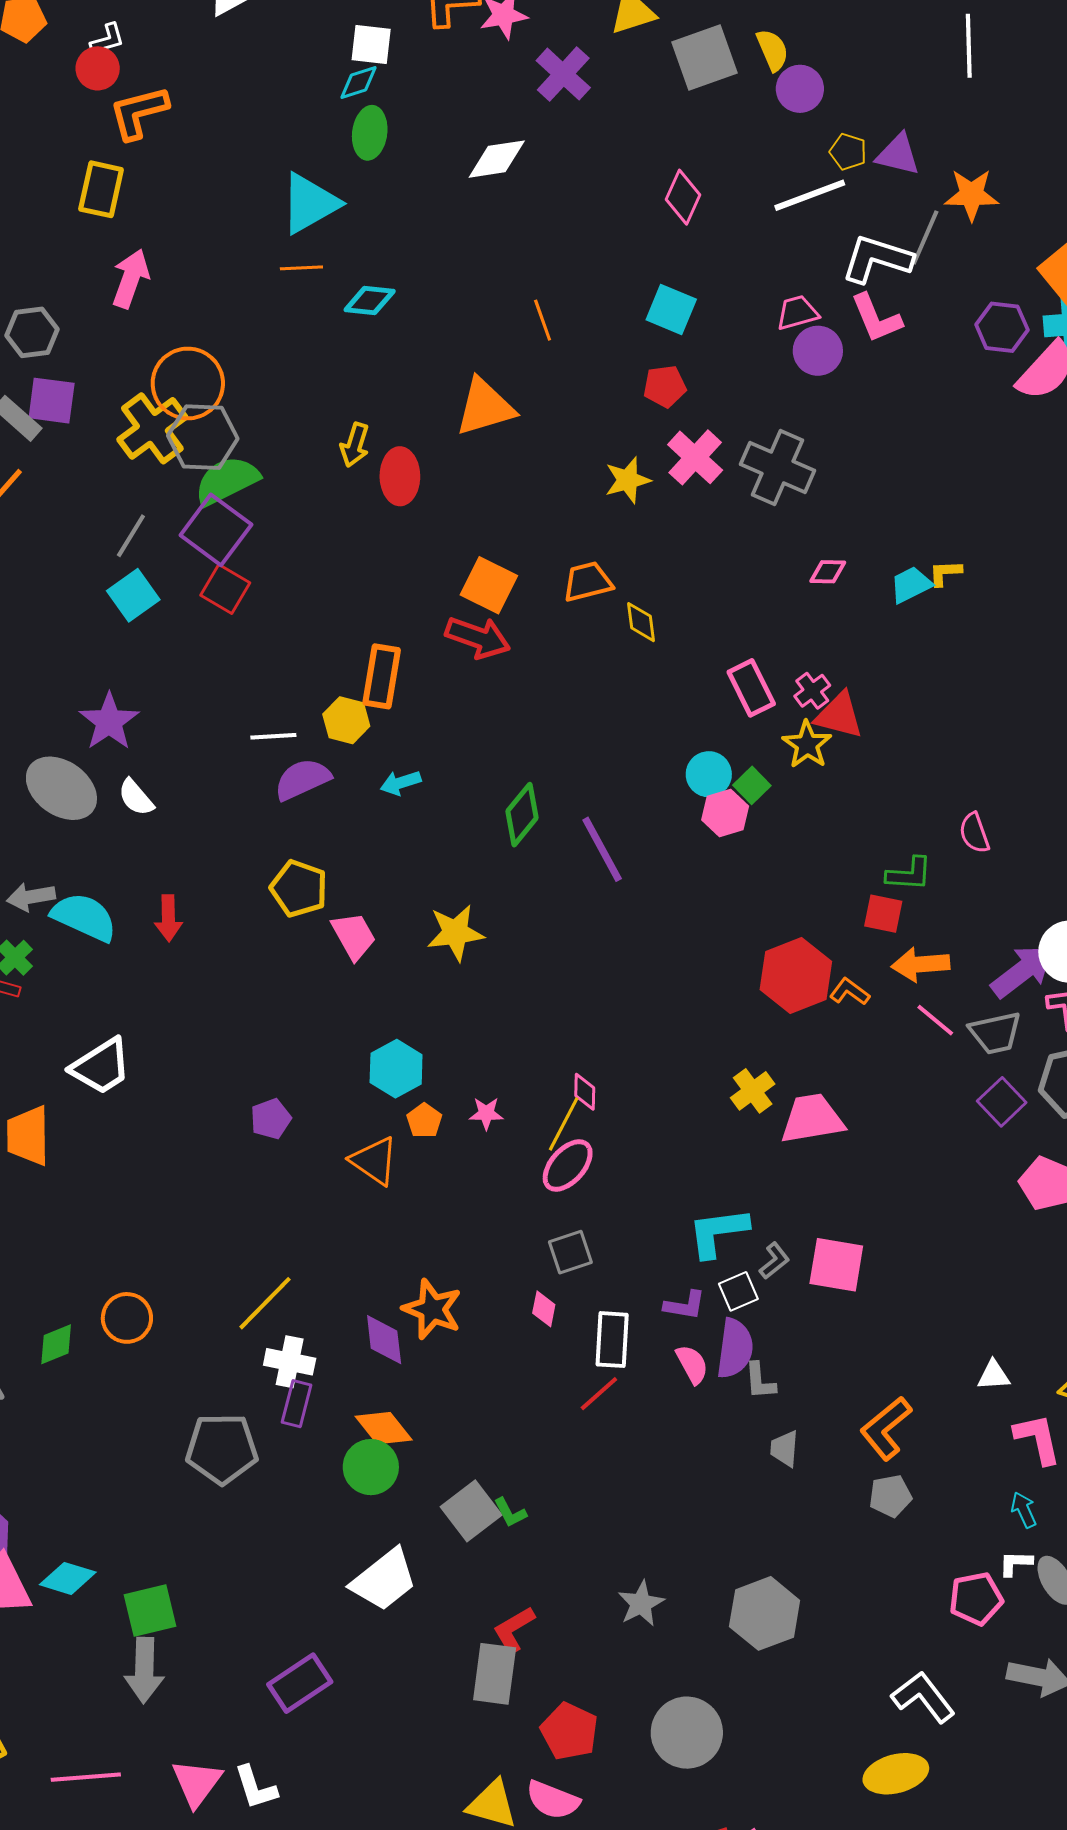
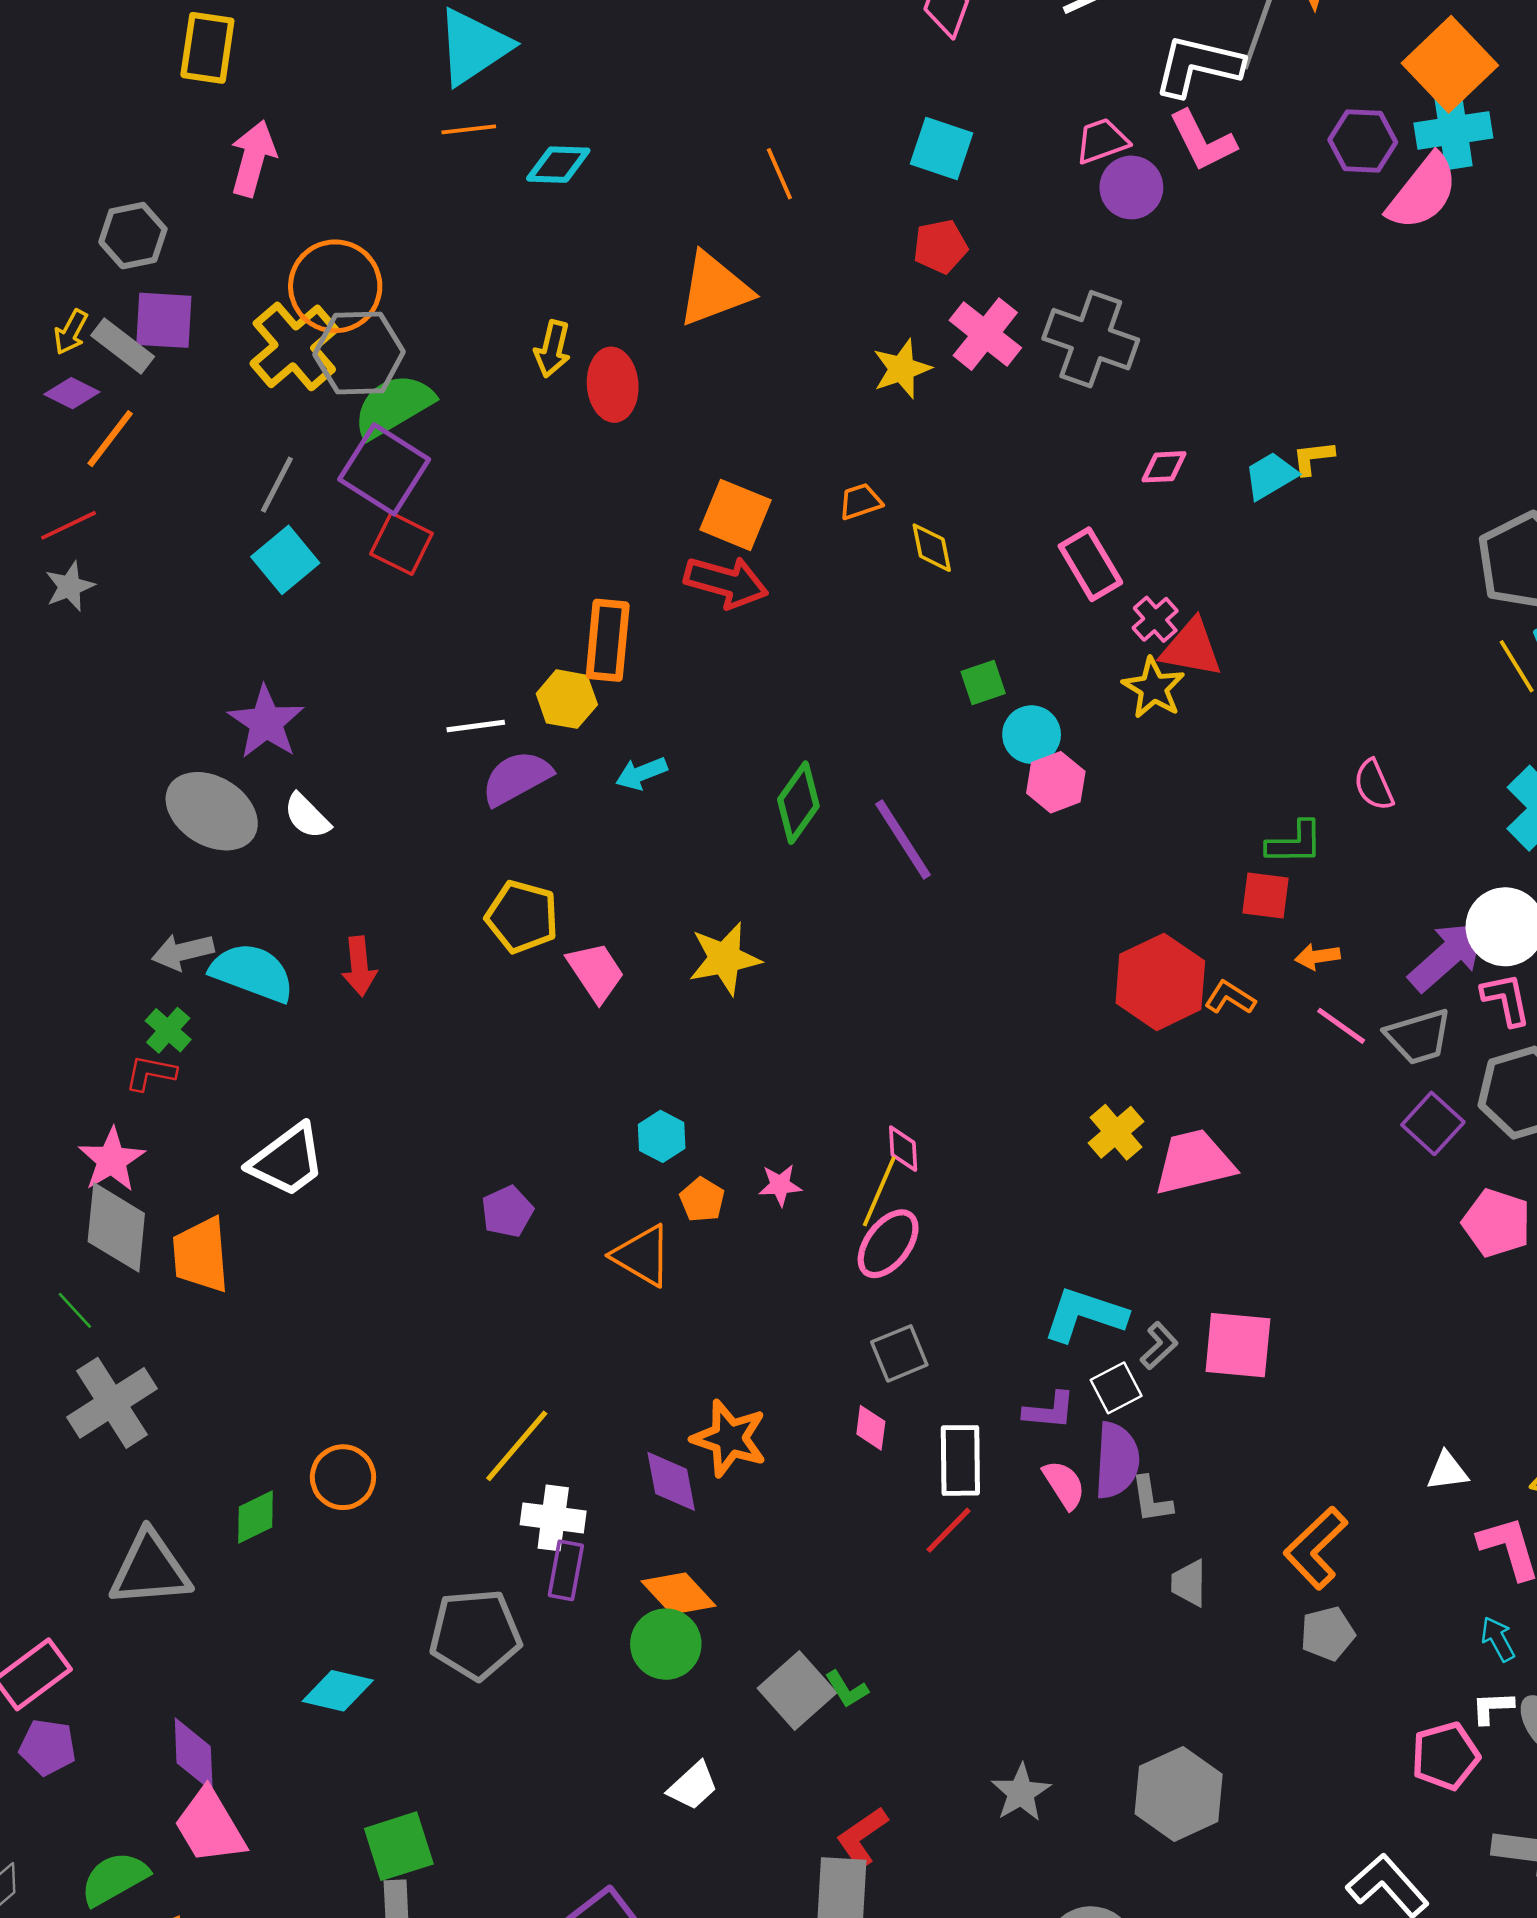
orange trapezoid: (588, 582) -> (860, 501), size x0.7
pink rectangle: (751, 688) -> (1090, 564), moved
green square: (752, 785) -> (983, 683), moved, turned 30
orange arrow: (921, 964) -> (1317, 957), size x0.6
cyan hexagon: (396, 1069) -> (662, 1136), size x0.7
cyan L-shape: (718, 1232) -> (1085, 1315), turned 30
cyan diamond: (68, 1578) -> (338, 1691), moved
white trapezoid: (384, 1580) -> (693, 1786), size x0.6

